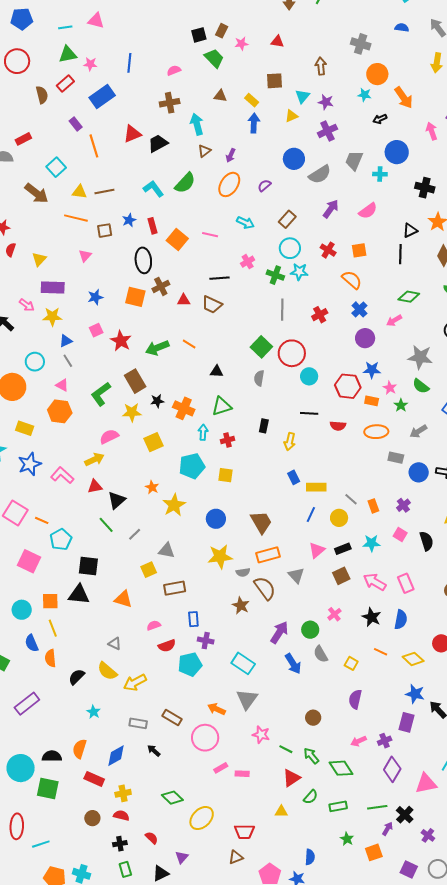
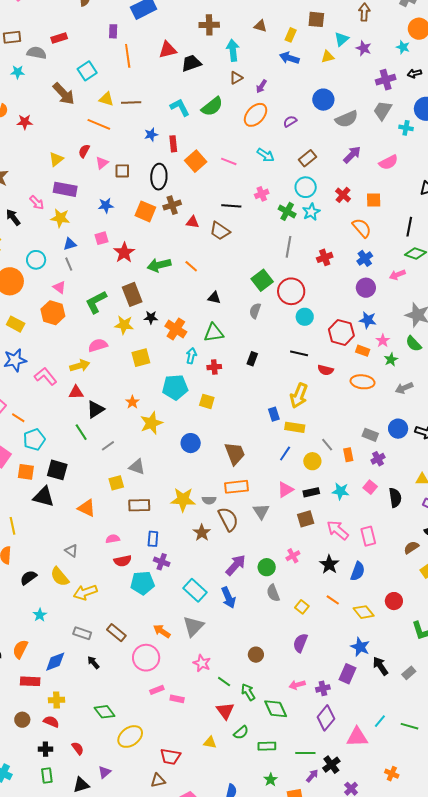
yellow rectangle: (252, 100) -> (291, 35), turned 64
blue arrow: (254, 123) -> (289, 58), turned -84
purple rectangle: (76, 124) -> (113, 31), turned 32
purple cross: (327, 131) -> (386, 80), moved
brown square: (105, 231) -> (122, 171), moved
red semicircle: (11, 250) -> (84, 151), moved
black line: (400, 254) -> (409, 227), moved
cyan star: (299, 272) -> (311, 212), turned 30
yellow arrow: (290, 442) -> (299, 396), moved, size x1.4
gray rectangle: (396, 458) -> (370, 435), moved
yellow star: (220, 557) -> (183, 500), moved
orange square: (50, 601) -> (26, 472), moved
blue arrow: (293, 664) -> (228, 598), moved
red triangle: (291, 778) -> (225, 711), turned -42
red rectangle: (94, 779) -> (30, 681), turned -30

